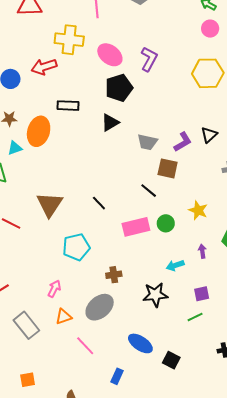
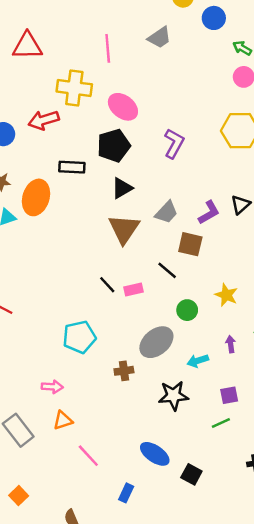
purple L-shape: (149, 59) -> (174, 143), moved
black pentagon: (119, 88) -> (114, 146), moved
gray trapezoid: (147, 142) -> (166, 212), turned -60
brown triangle: (50, 204) -> (124, 229), moved
pink rectangle: (136, 227) -> (133, 290), moved, size x0.6
pink arrow: (54, 289) -> (52, 387), turned 66
gray ellipse: (100, 307) -> (156, 342), moved
orange square: (28, 380) -> (19, 496), turned -35

